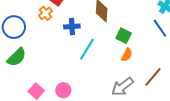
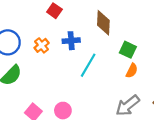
orange cross: (45, 13) -> (42, 45), moved

